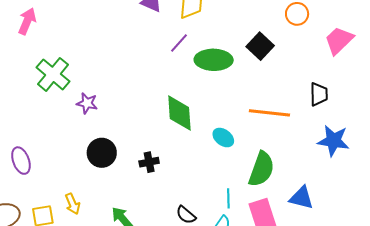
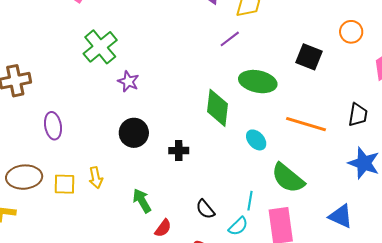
black square: (260, 46) -> (309, 57), turned -32
green ellipse: (214, 60) -> (258, 82), moved
green semicircle: (261, 169) -> (288, 178), turned 99
blue triangle: (301, 198) -> (341, 216), moved

